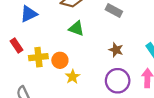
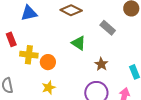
green triangle: (76, 28) -> (79, 43), moved
yellow star: (73, 77) -> (49, 88), moved

